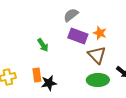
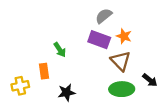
gray semicircle: (71, 15) -> (104, 16), moved
orange rectangle: (37, 75) -> (44, 71), moved

